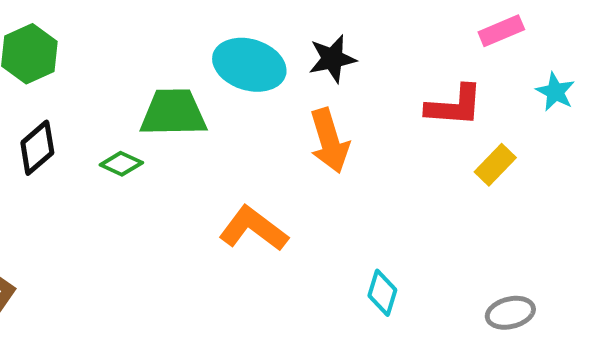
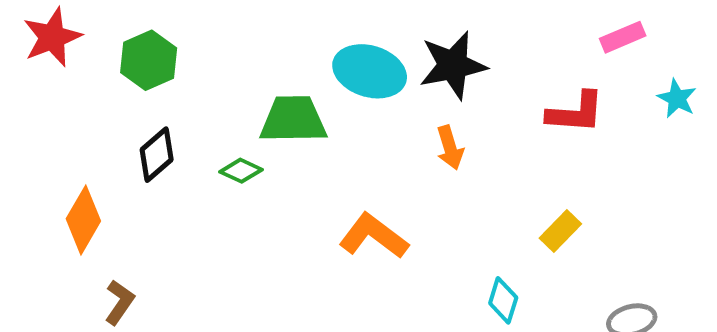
black star: (332, 59) -> (453, 65), size x1.4
orange arrow: (329, 141) -> (450, 148), size x0.7
yellow rectangle: (495, 165) -> (560, 231), moved

